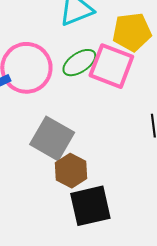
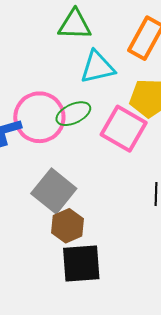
green ellipse: (79, 63) -> (73, 114), moved

